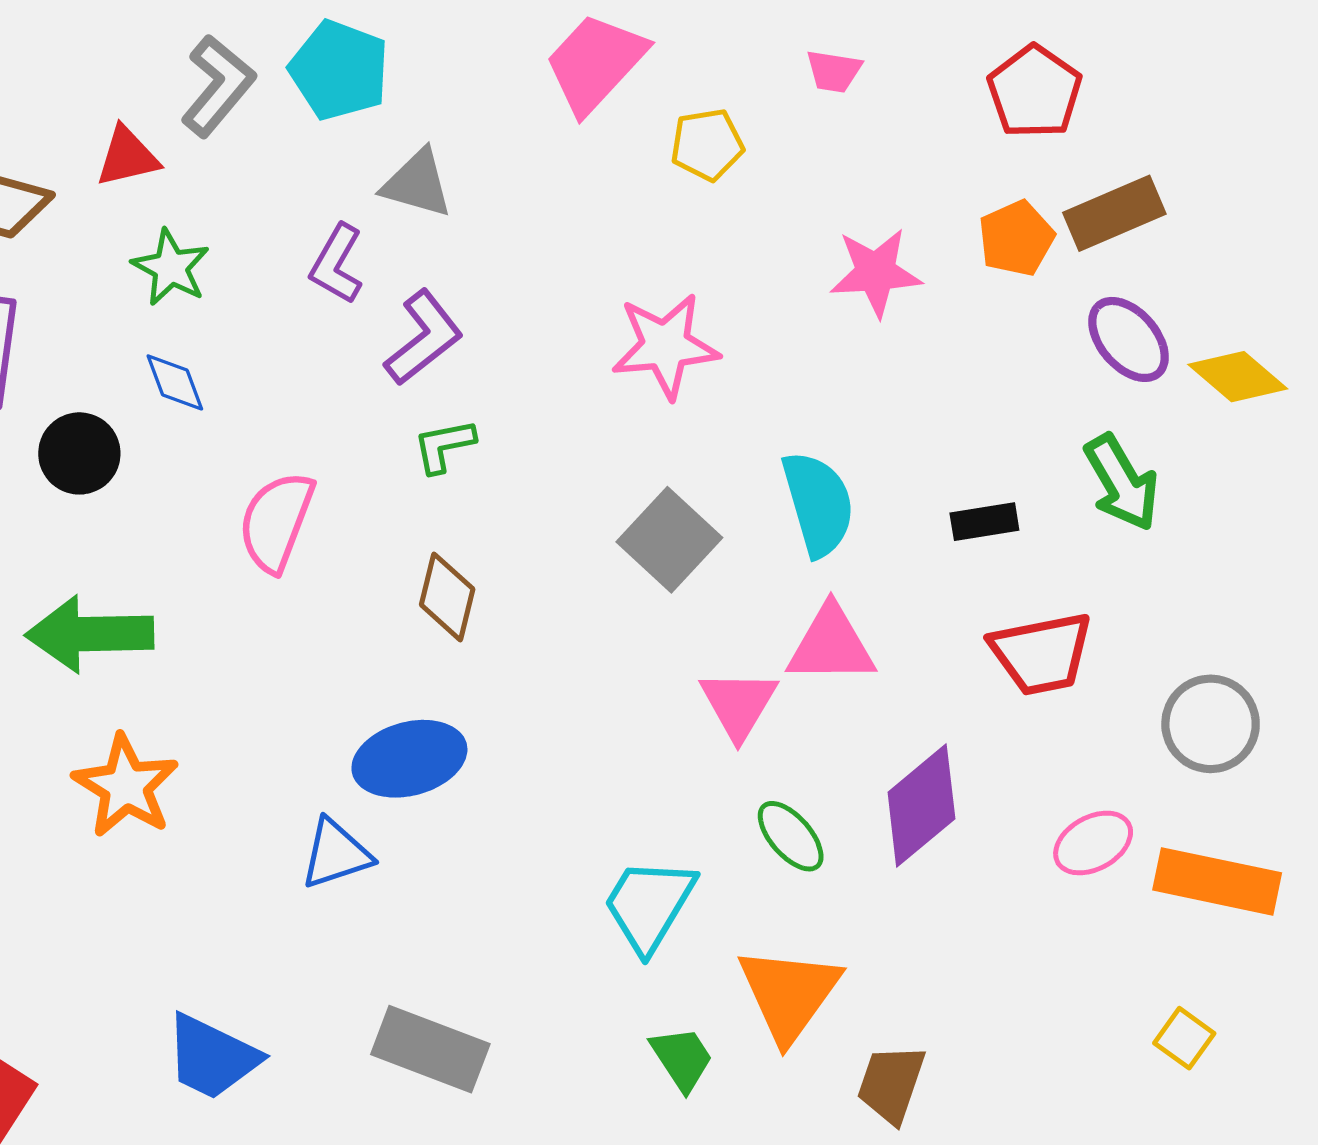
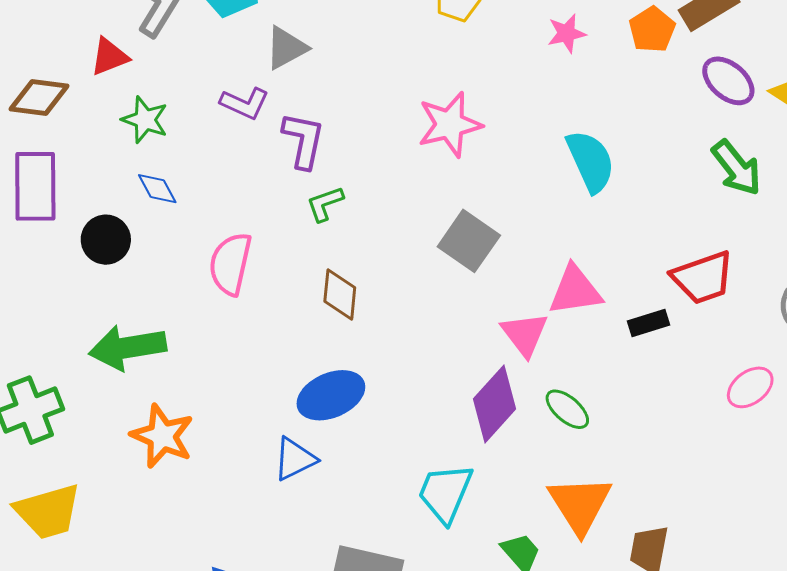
gray triangle: (417, 183) -> (286, 48), turned -36
purple L-shape: (337, 264) -> (245, 103), turned -87
pink star: (876, 272) -> (567, 33), moved, size x0.7
purple L-shape: (424, 338) -> (303, 140), turned -32
cyan semicircle: (818, 504) -> (591, 161), moved
black rectangle: (984, 522) -> (648, 323), moved
purple diamond: (921, 806) -> (494, 404), moved
cyan trapezoid: (649, 905) -> (445, 493), moved

